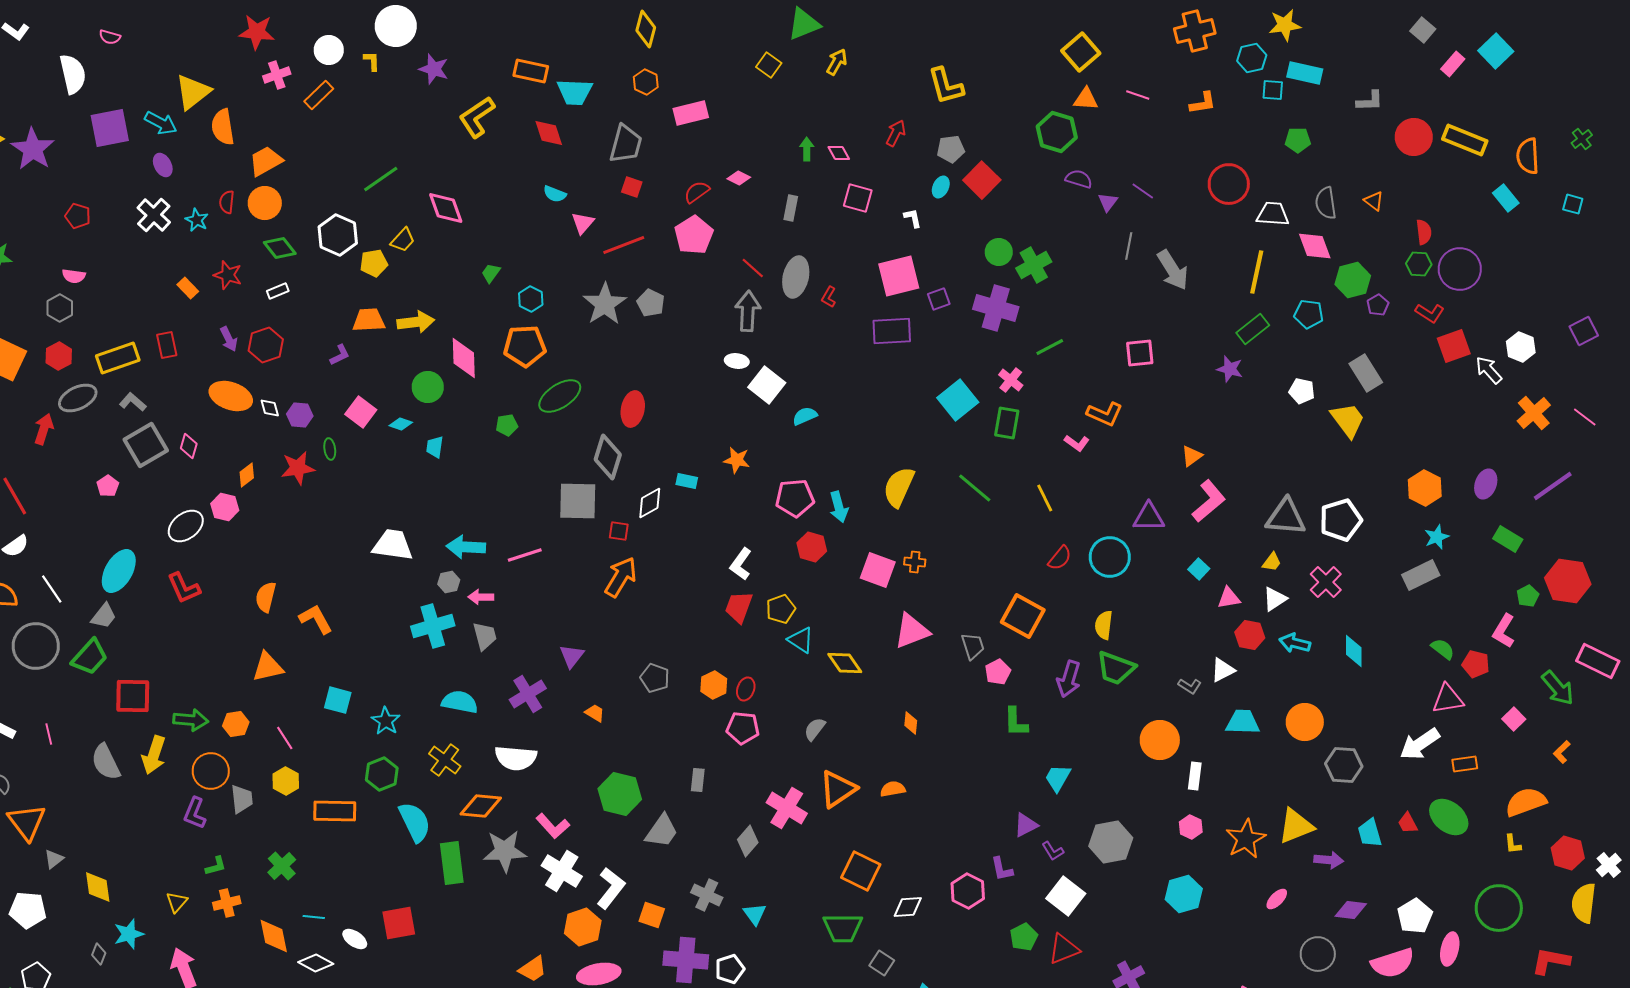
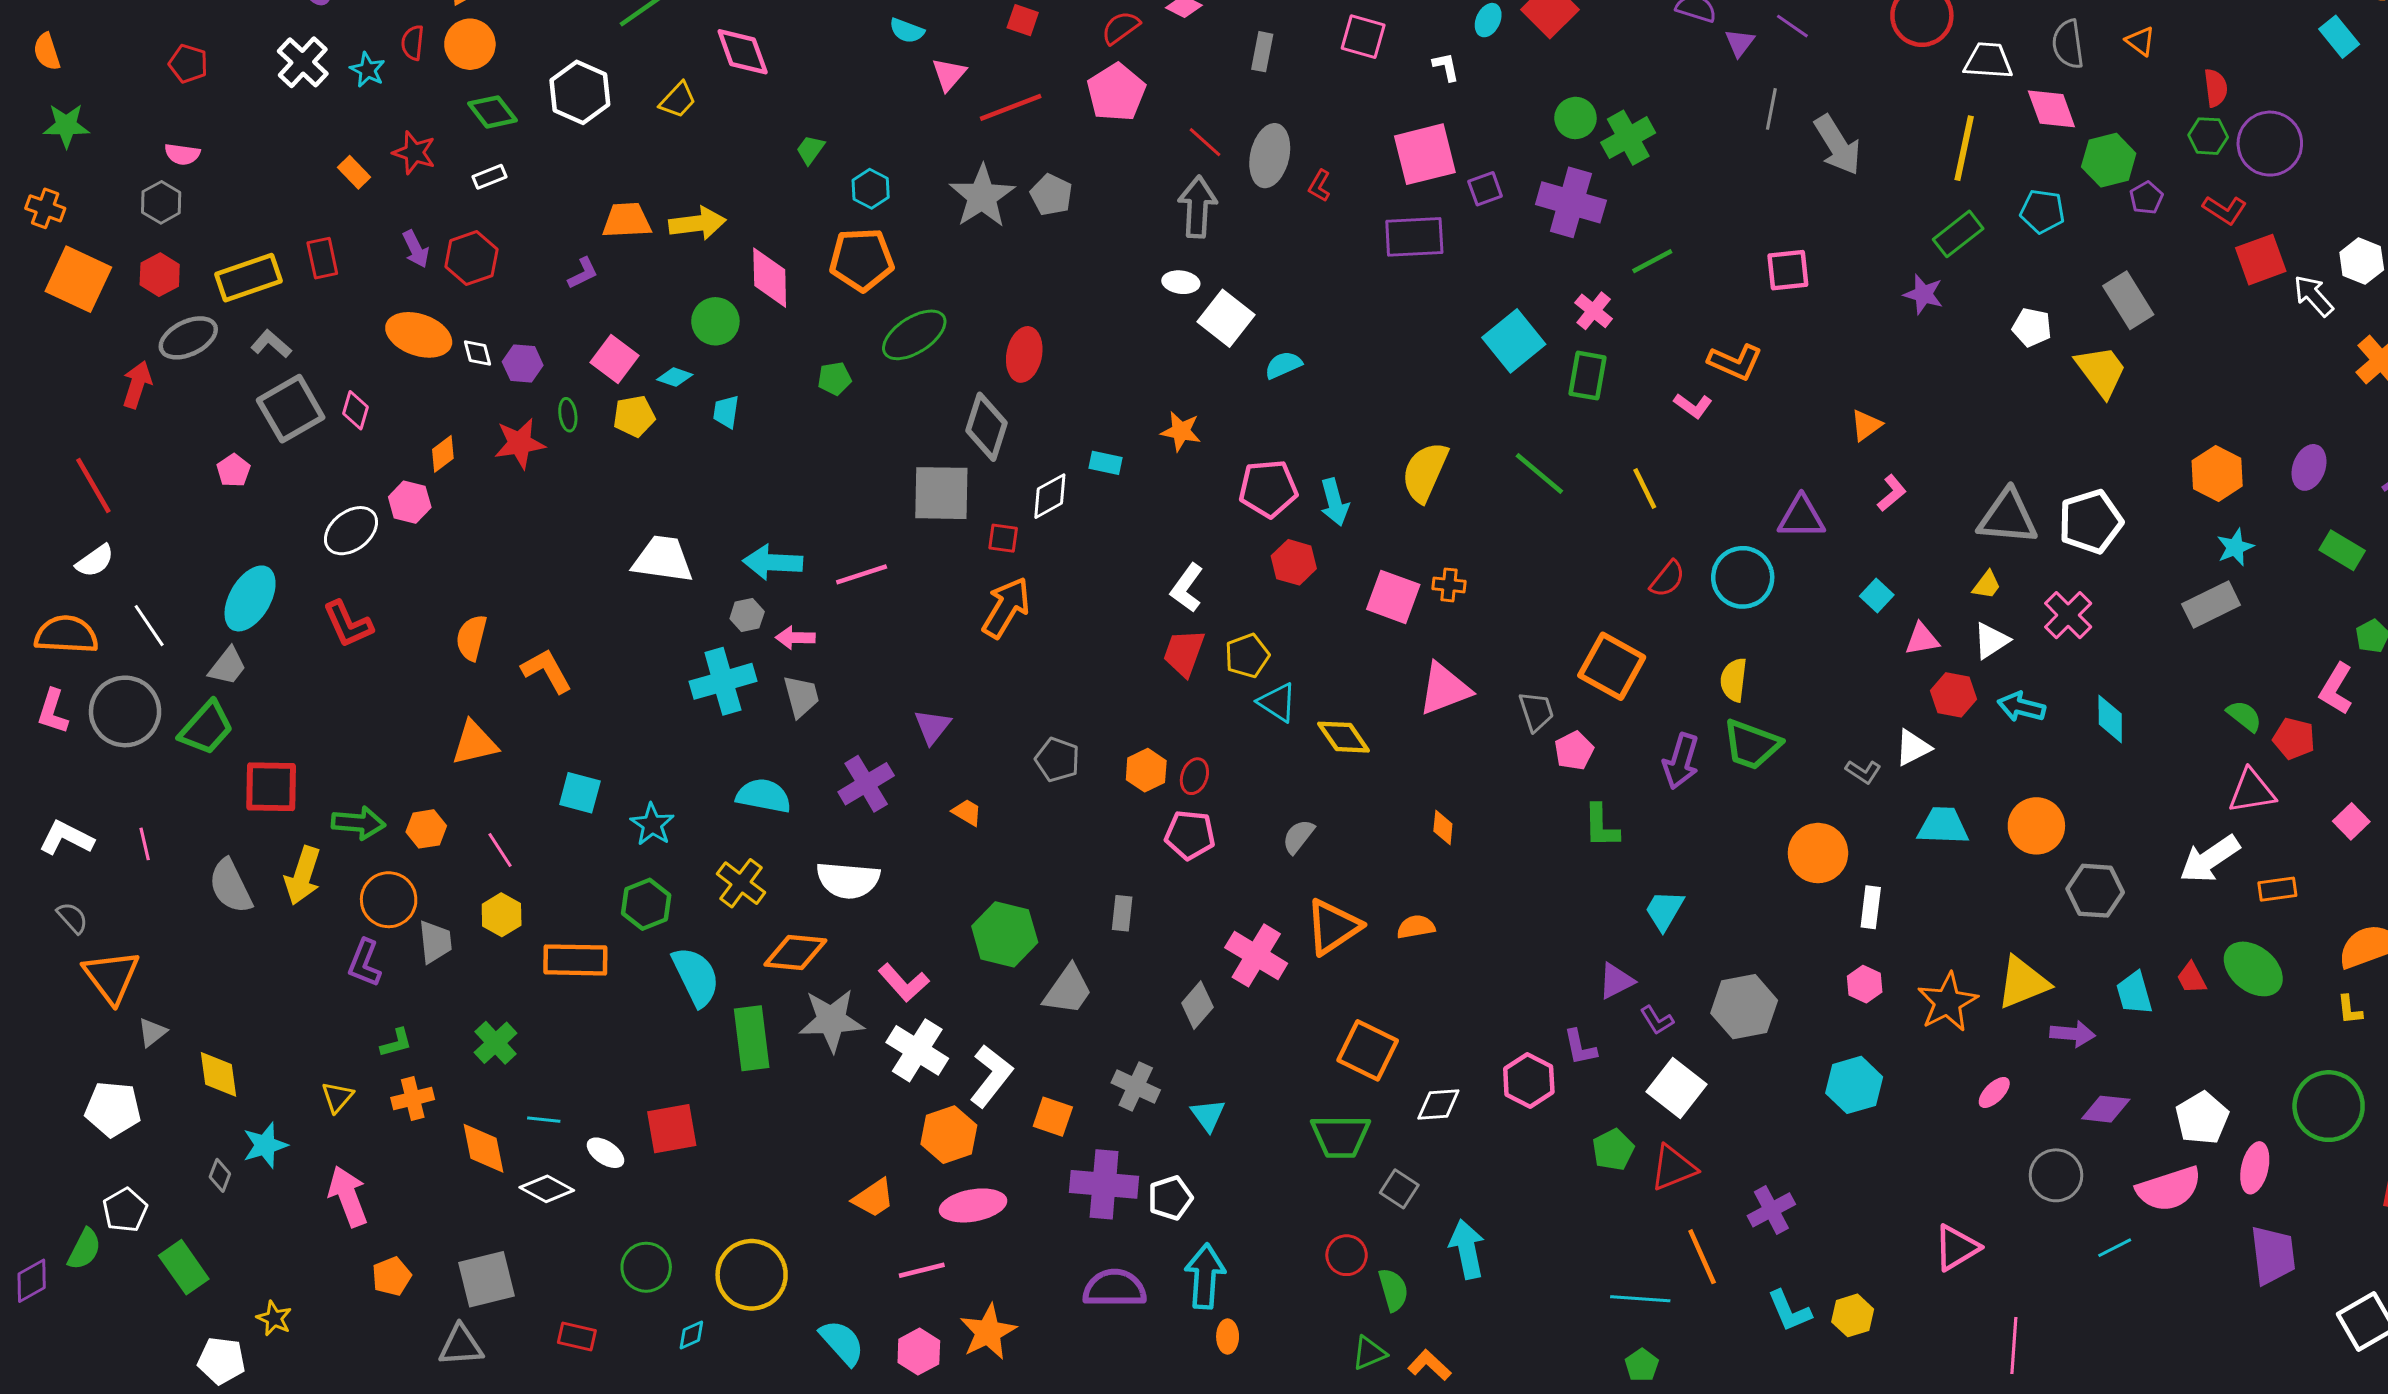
yellow pentagon: (374, 263) -> (634, 416), moved
pink L-shape: (1209, 501) -> (1892, 493), size x0.6

